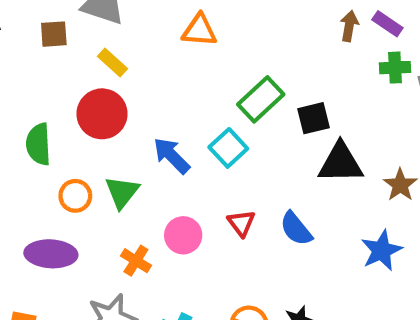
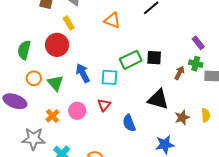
brown arrow: (349, 26) -> (180, 73), moved
black square: (313, 118) -> (154, 58), moved
cyan square: (228, 148) -> (109, 77), turned 30
green triangle: (122, 192) -> (55, 83), turned -36
red triangle: (241, 223) -> (104, 105), moved

